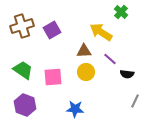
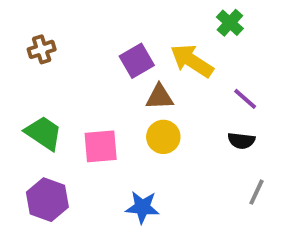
brown cross: (22, 26) -> (42, 49), size x0.6
purple square: (52, 30) -> (137, 61), moved
purple line: (110, 59) -> (245, 99), moved

